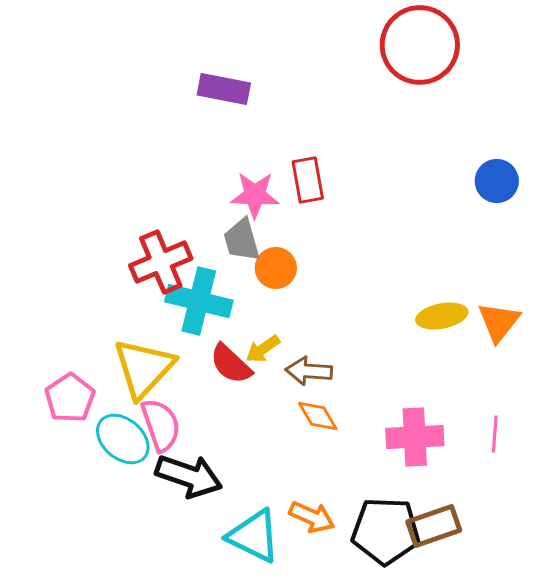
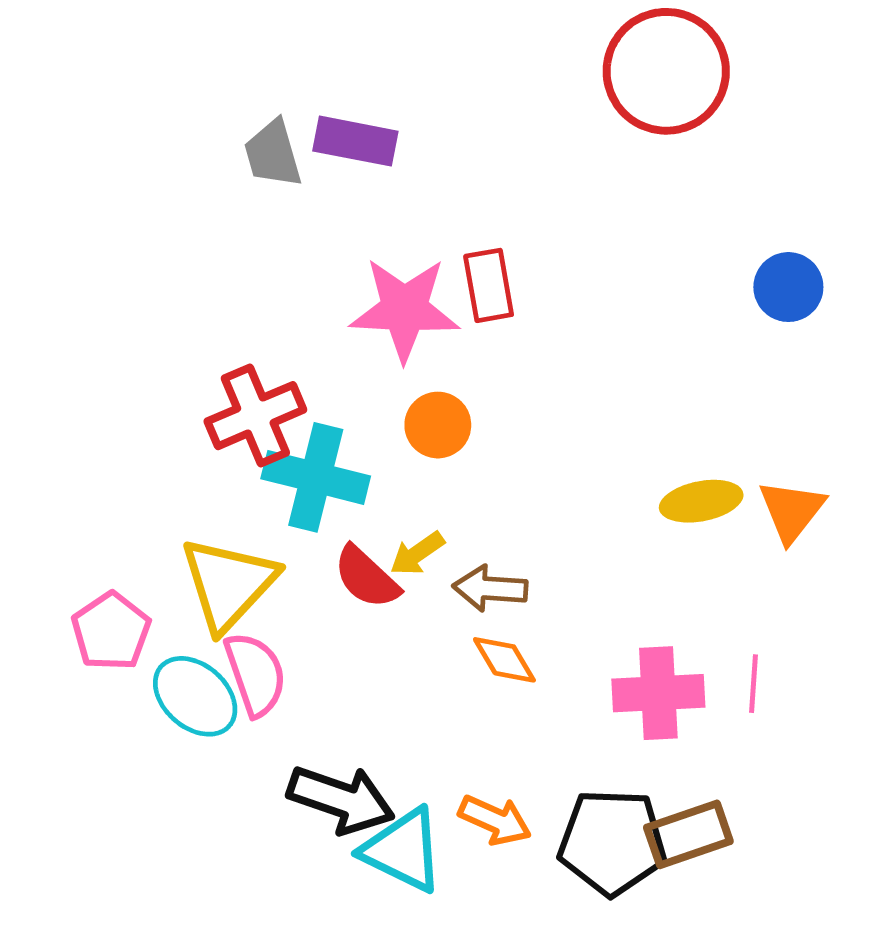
pink star: (255, 195) -> (405, 309), size x1.4
gray trapezoid: (242, 240) -> (273, 154), moved
pink line: (495, 434) -> (753, 684), moved
black arrow: (189, 476) -> (341, 799), moved

